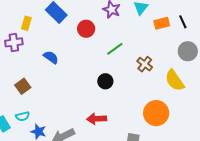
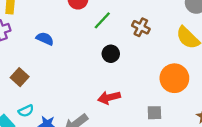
green line: (115, 49) -> (102, 20), moved
brown cross: (145, 64) -> (141, 27), moved

